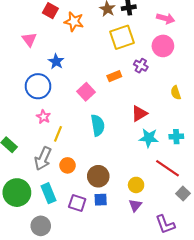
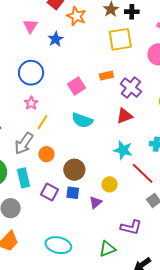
blue star: (56, 62) -> (56, 39), moved
purple cross: (141, 66) -> (131, 88), moved, size x1.5
cyan semicircle: (98, 125) -> (82, 120), turned 110
cyan star: (149, 138) -> (123, 150), moved
purple triangle: (135, 205) -> (96, 202), moved
purple L-shape: (165, 224) -> (131, 227), turned -65

